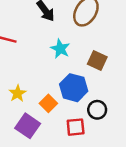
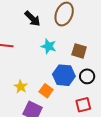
black circle: (97, 110) -> (87, 76), moved
red square: (76, 127) -> (83, 105), moved

